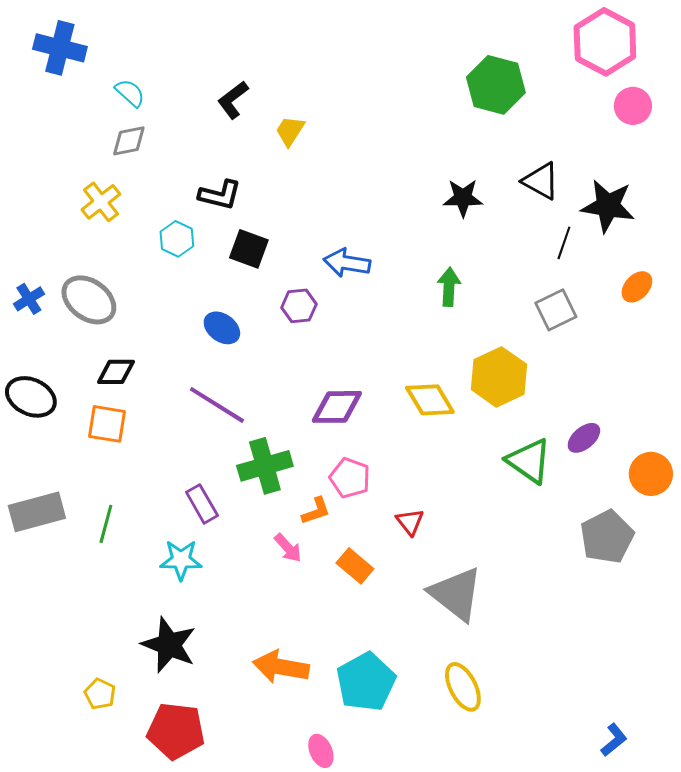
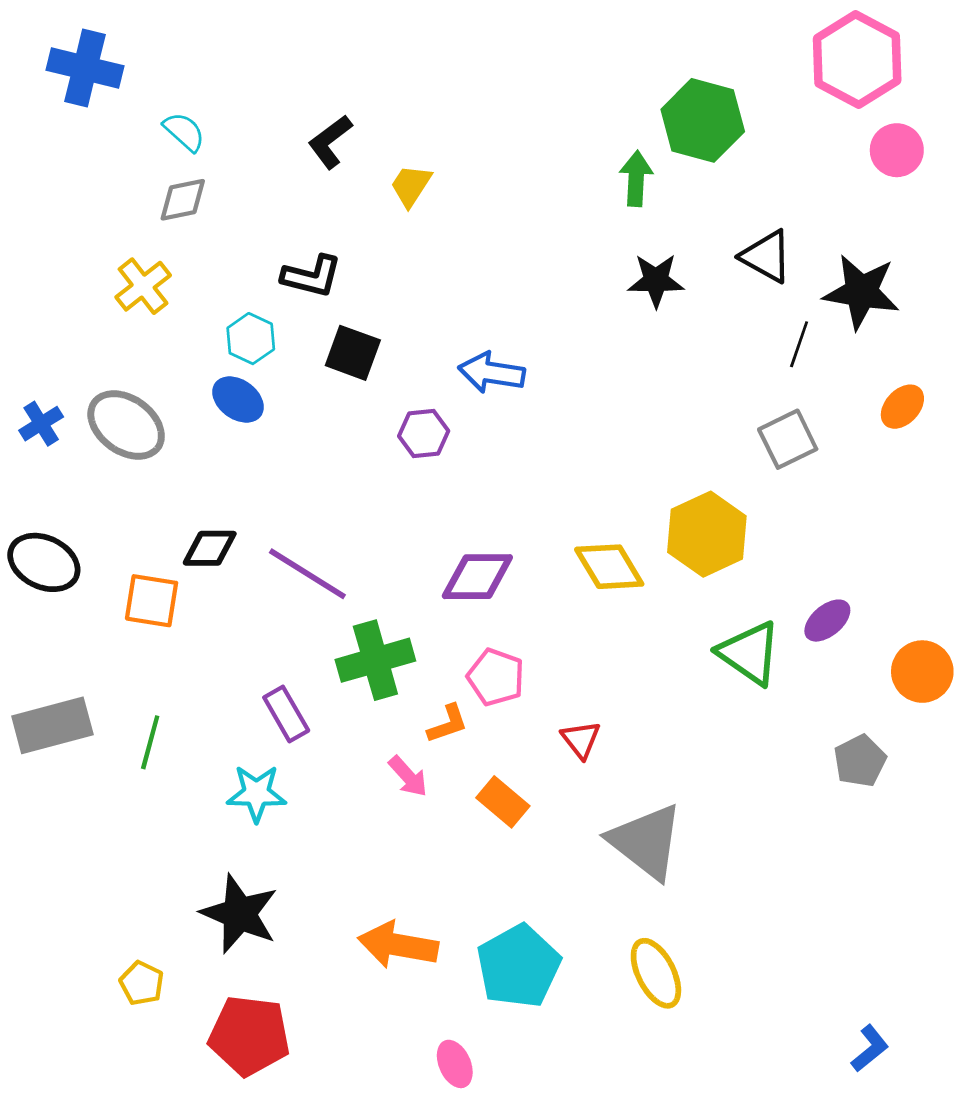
green arrow: (449, 287) -> (636, 179), moved
blue ellipse: (222, 328) -> (238, 400), moved
black diamond: (116, 372) -> (210, 548), moved
gray pentagon: (607, 537) -> (860, 761), size x0.7

